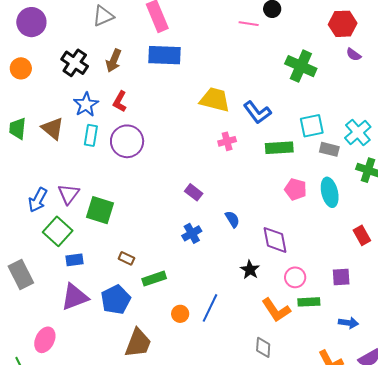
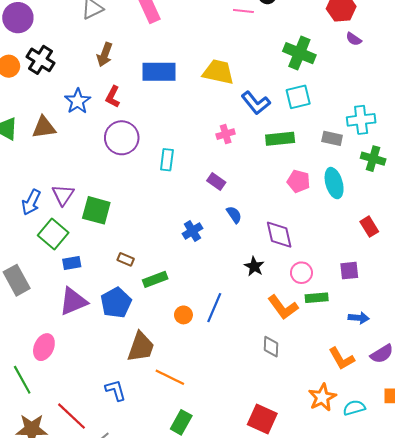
blue rectangle: (164, 55) -> (159, 72), moved
black cross: (75, 63) -> (40, 60), moved
yellow trapezoid: (215, 100) -> (218, 72), moved
cyan square: (312, 126) -> (298, 97), moved
brown triangle: (53, 128) -> (44, 127), turned -45
cyan cross: (358, 132) -> (361, 120), turned 36
cyan rectangle: (91, 135) -> (167, 160), moved
purple rectangle: (194, 192) -> (216, 182), moved

